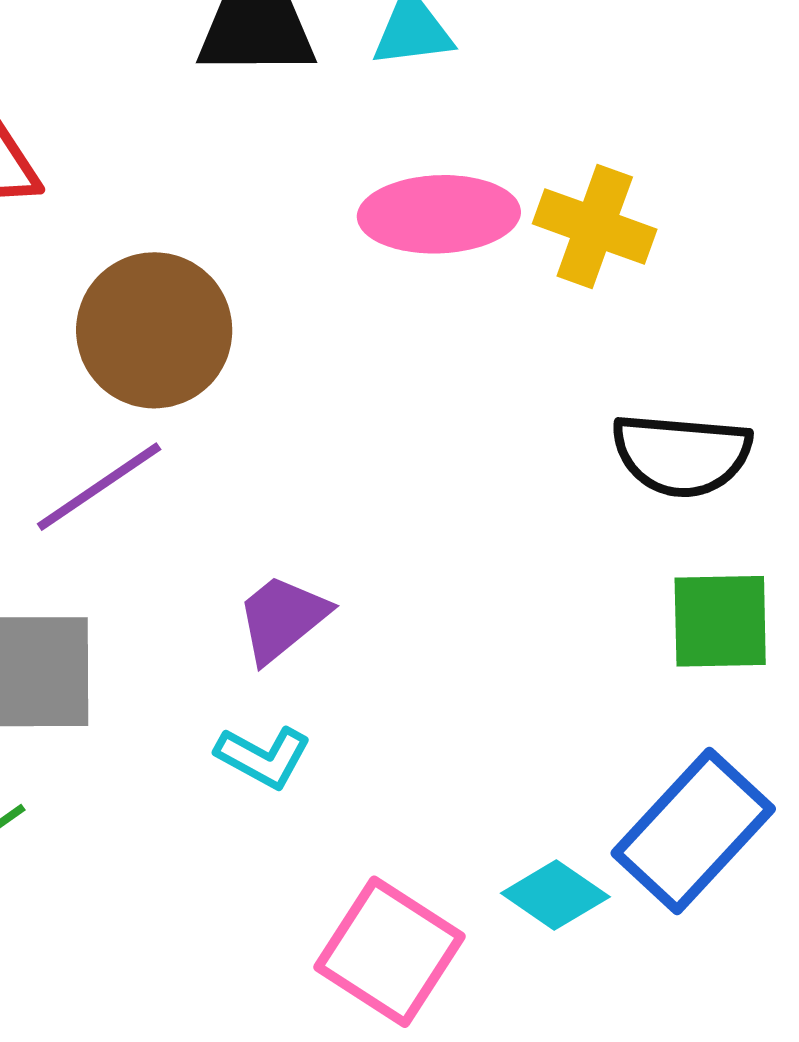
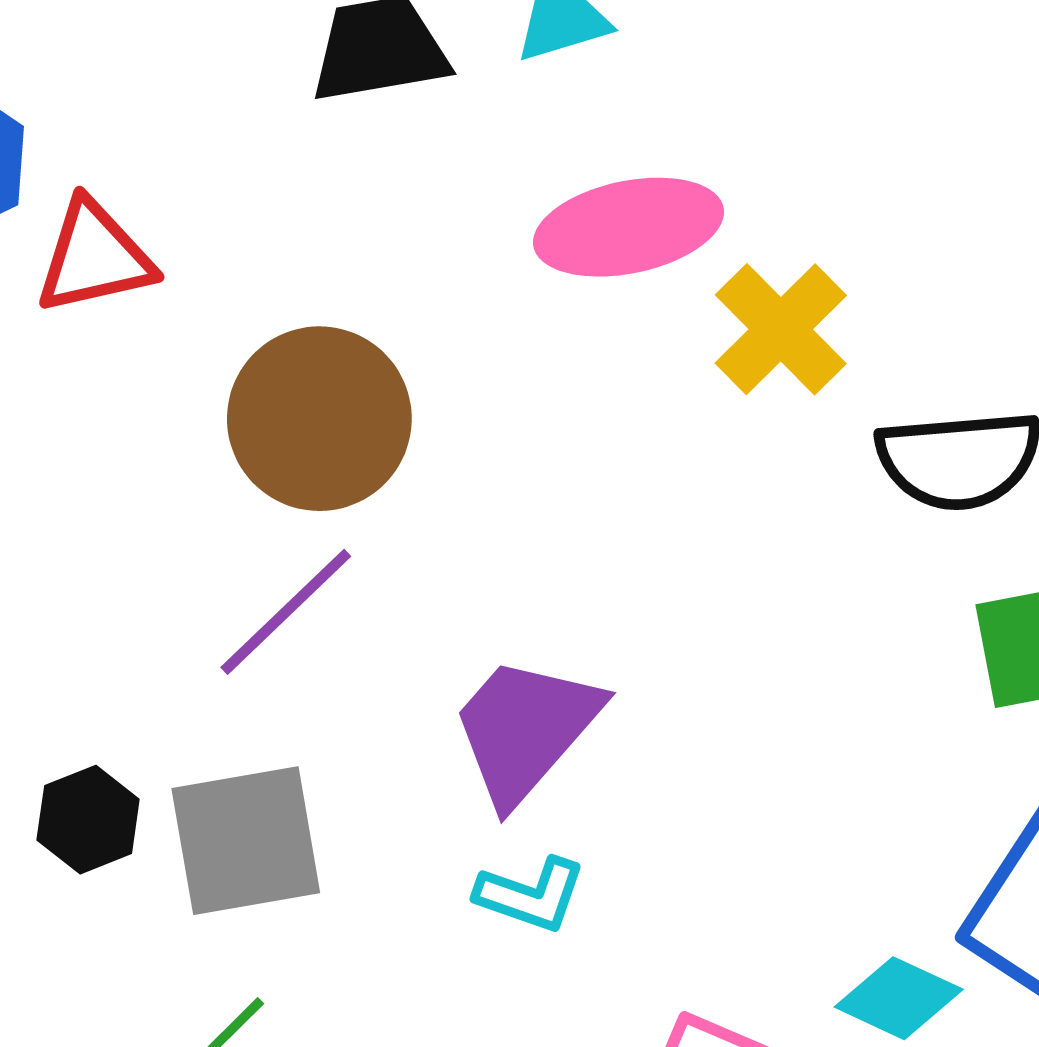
yellow cross: (595, 226) -> (781, 329), moved, turned 35
purple trapezoid: (282, 618) -> (525, 729), size x1.4

